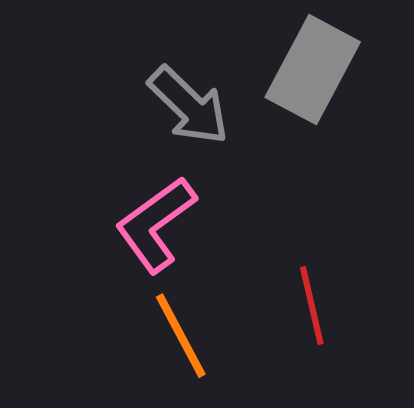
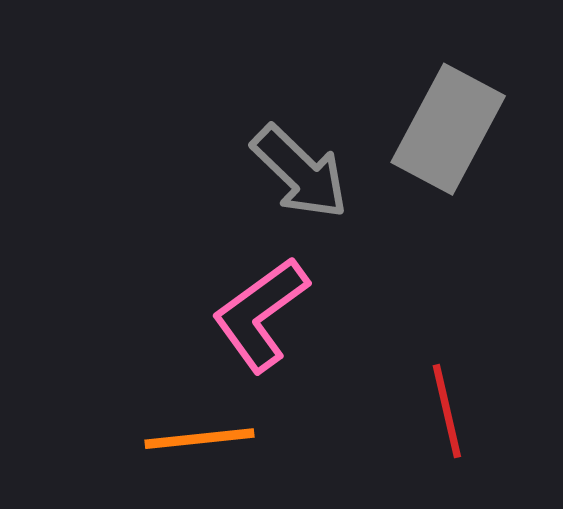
orange line: (181, 336) -> (200, 439), moved, turned -68

